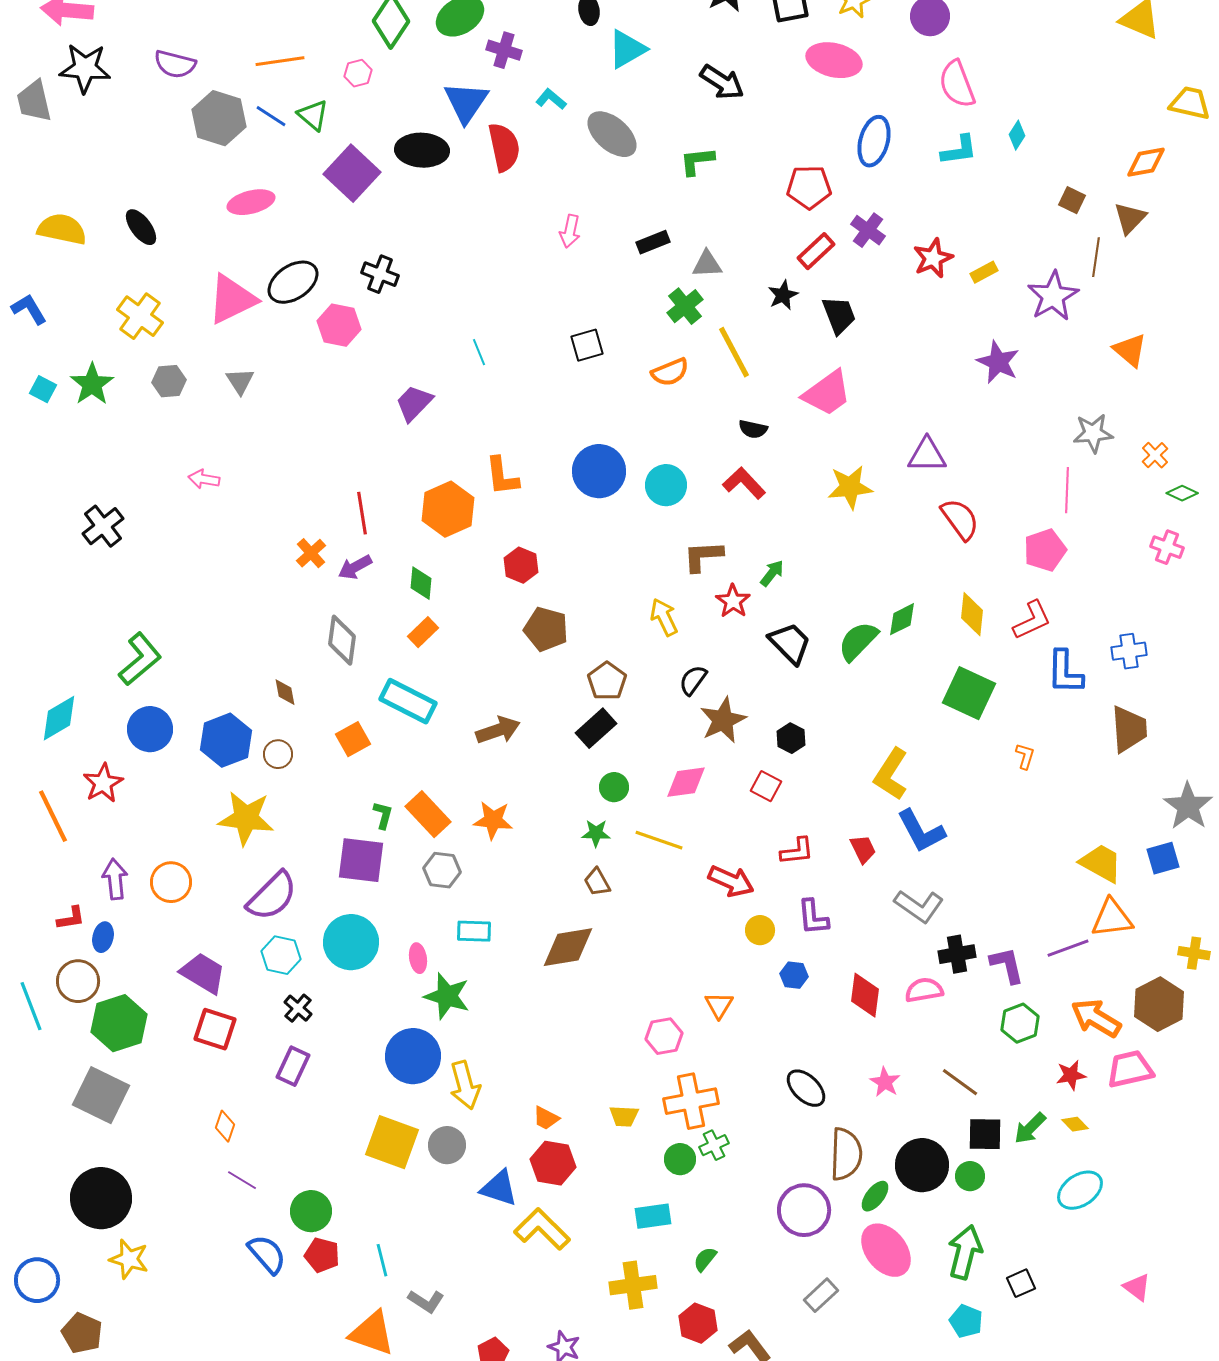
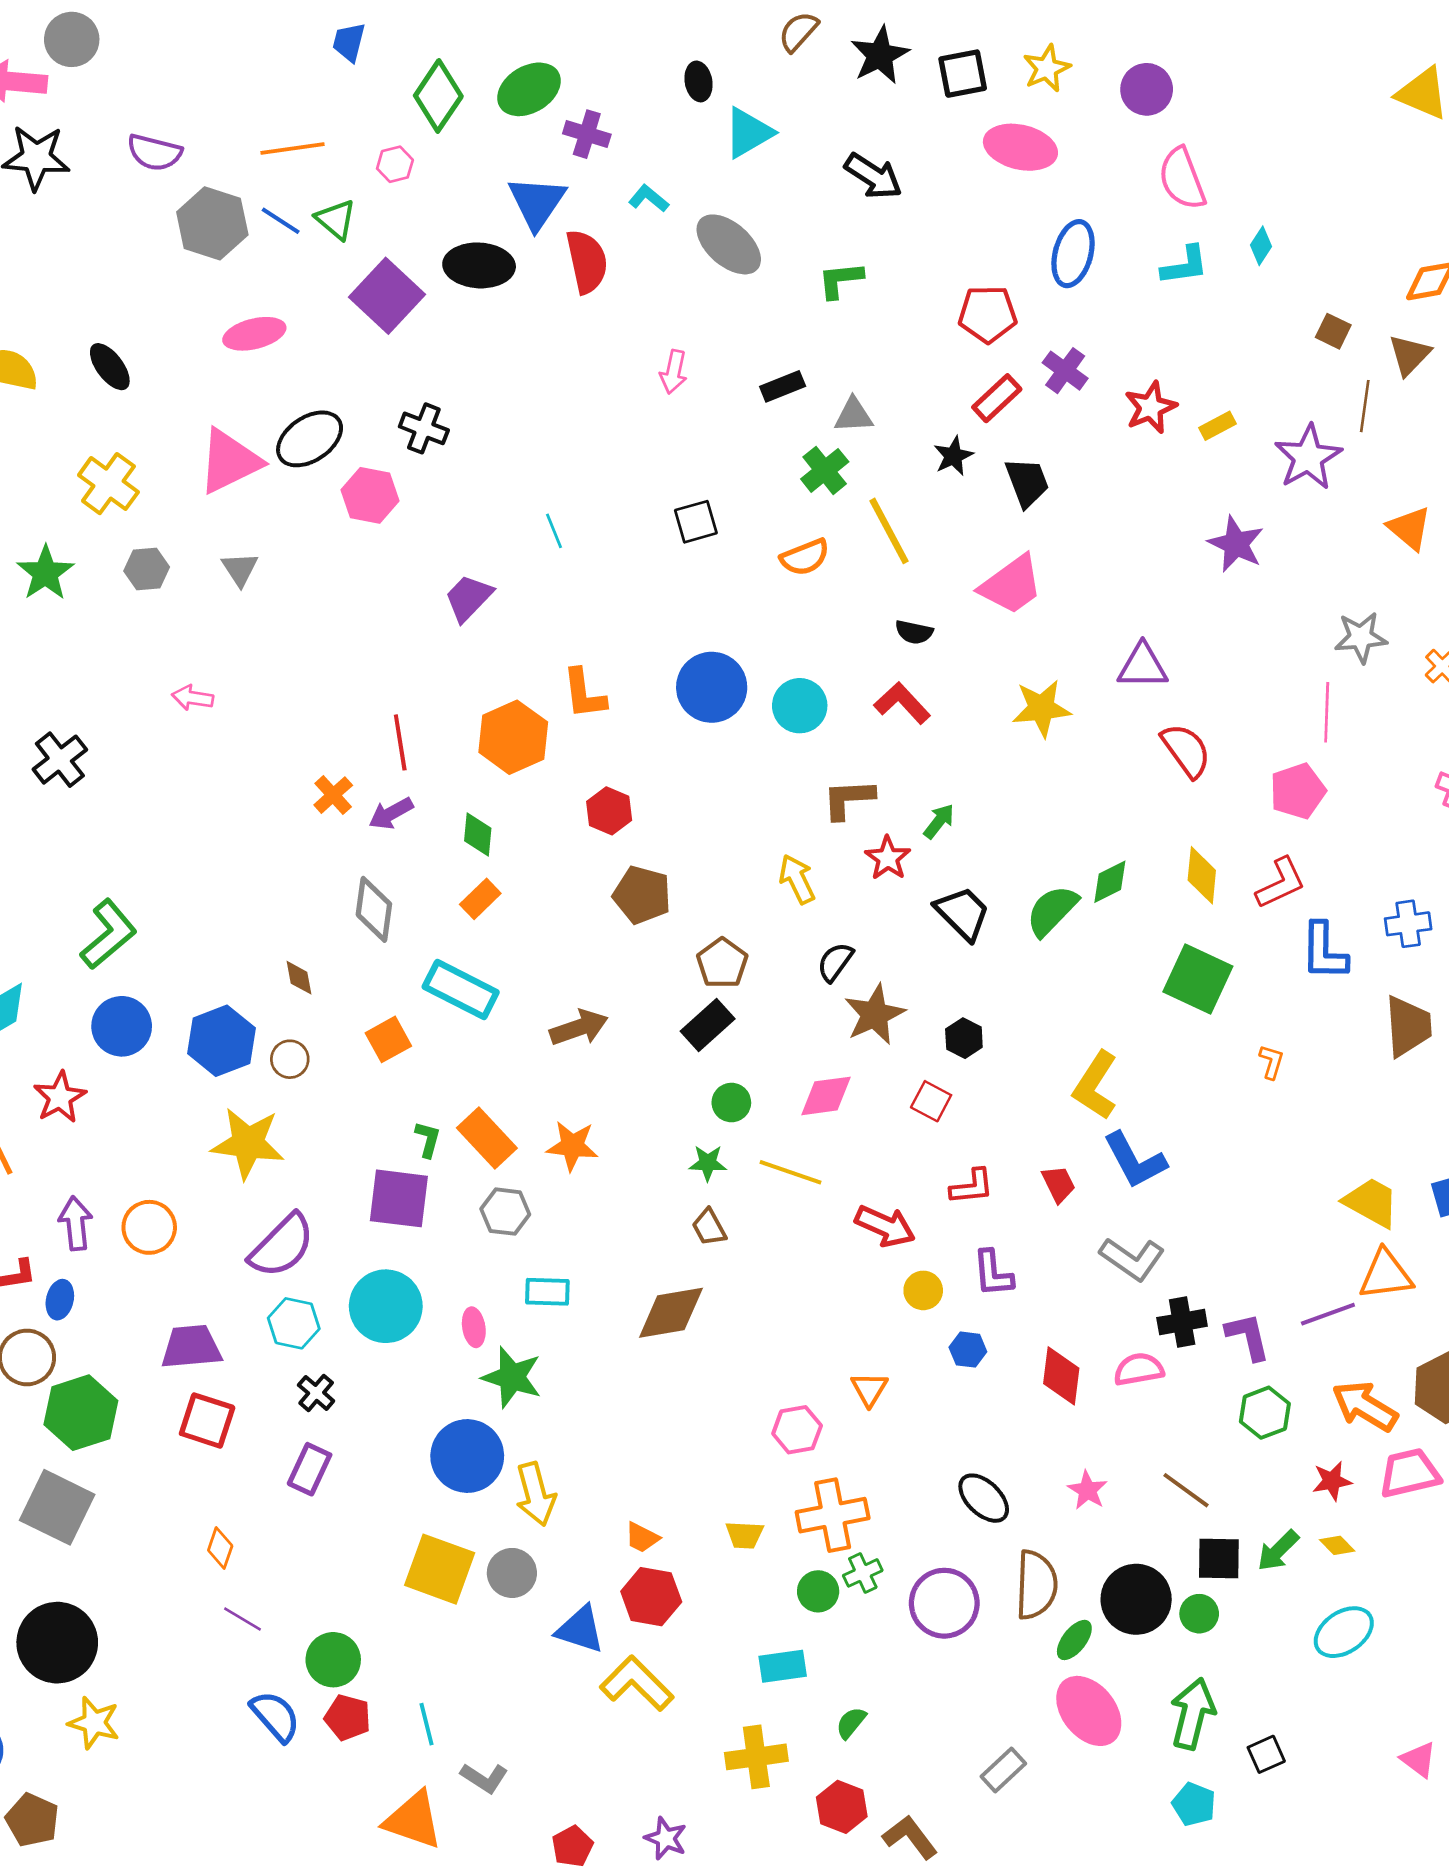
purple trapezoid: (203, 973) -> (191, 1347), turned -36
purple circle: (804, 1210) -> (944, 1603), moved

